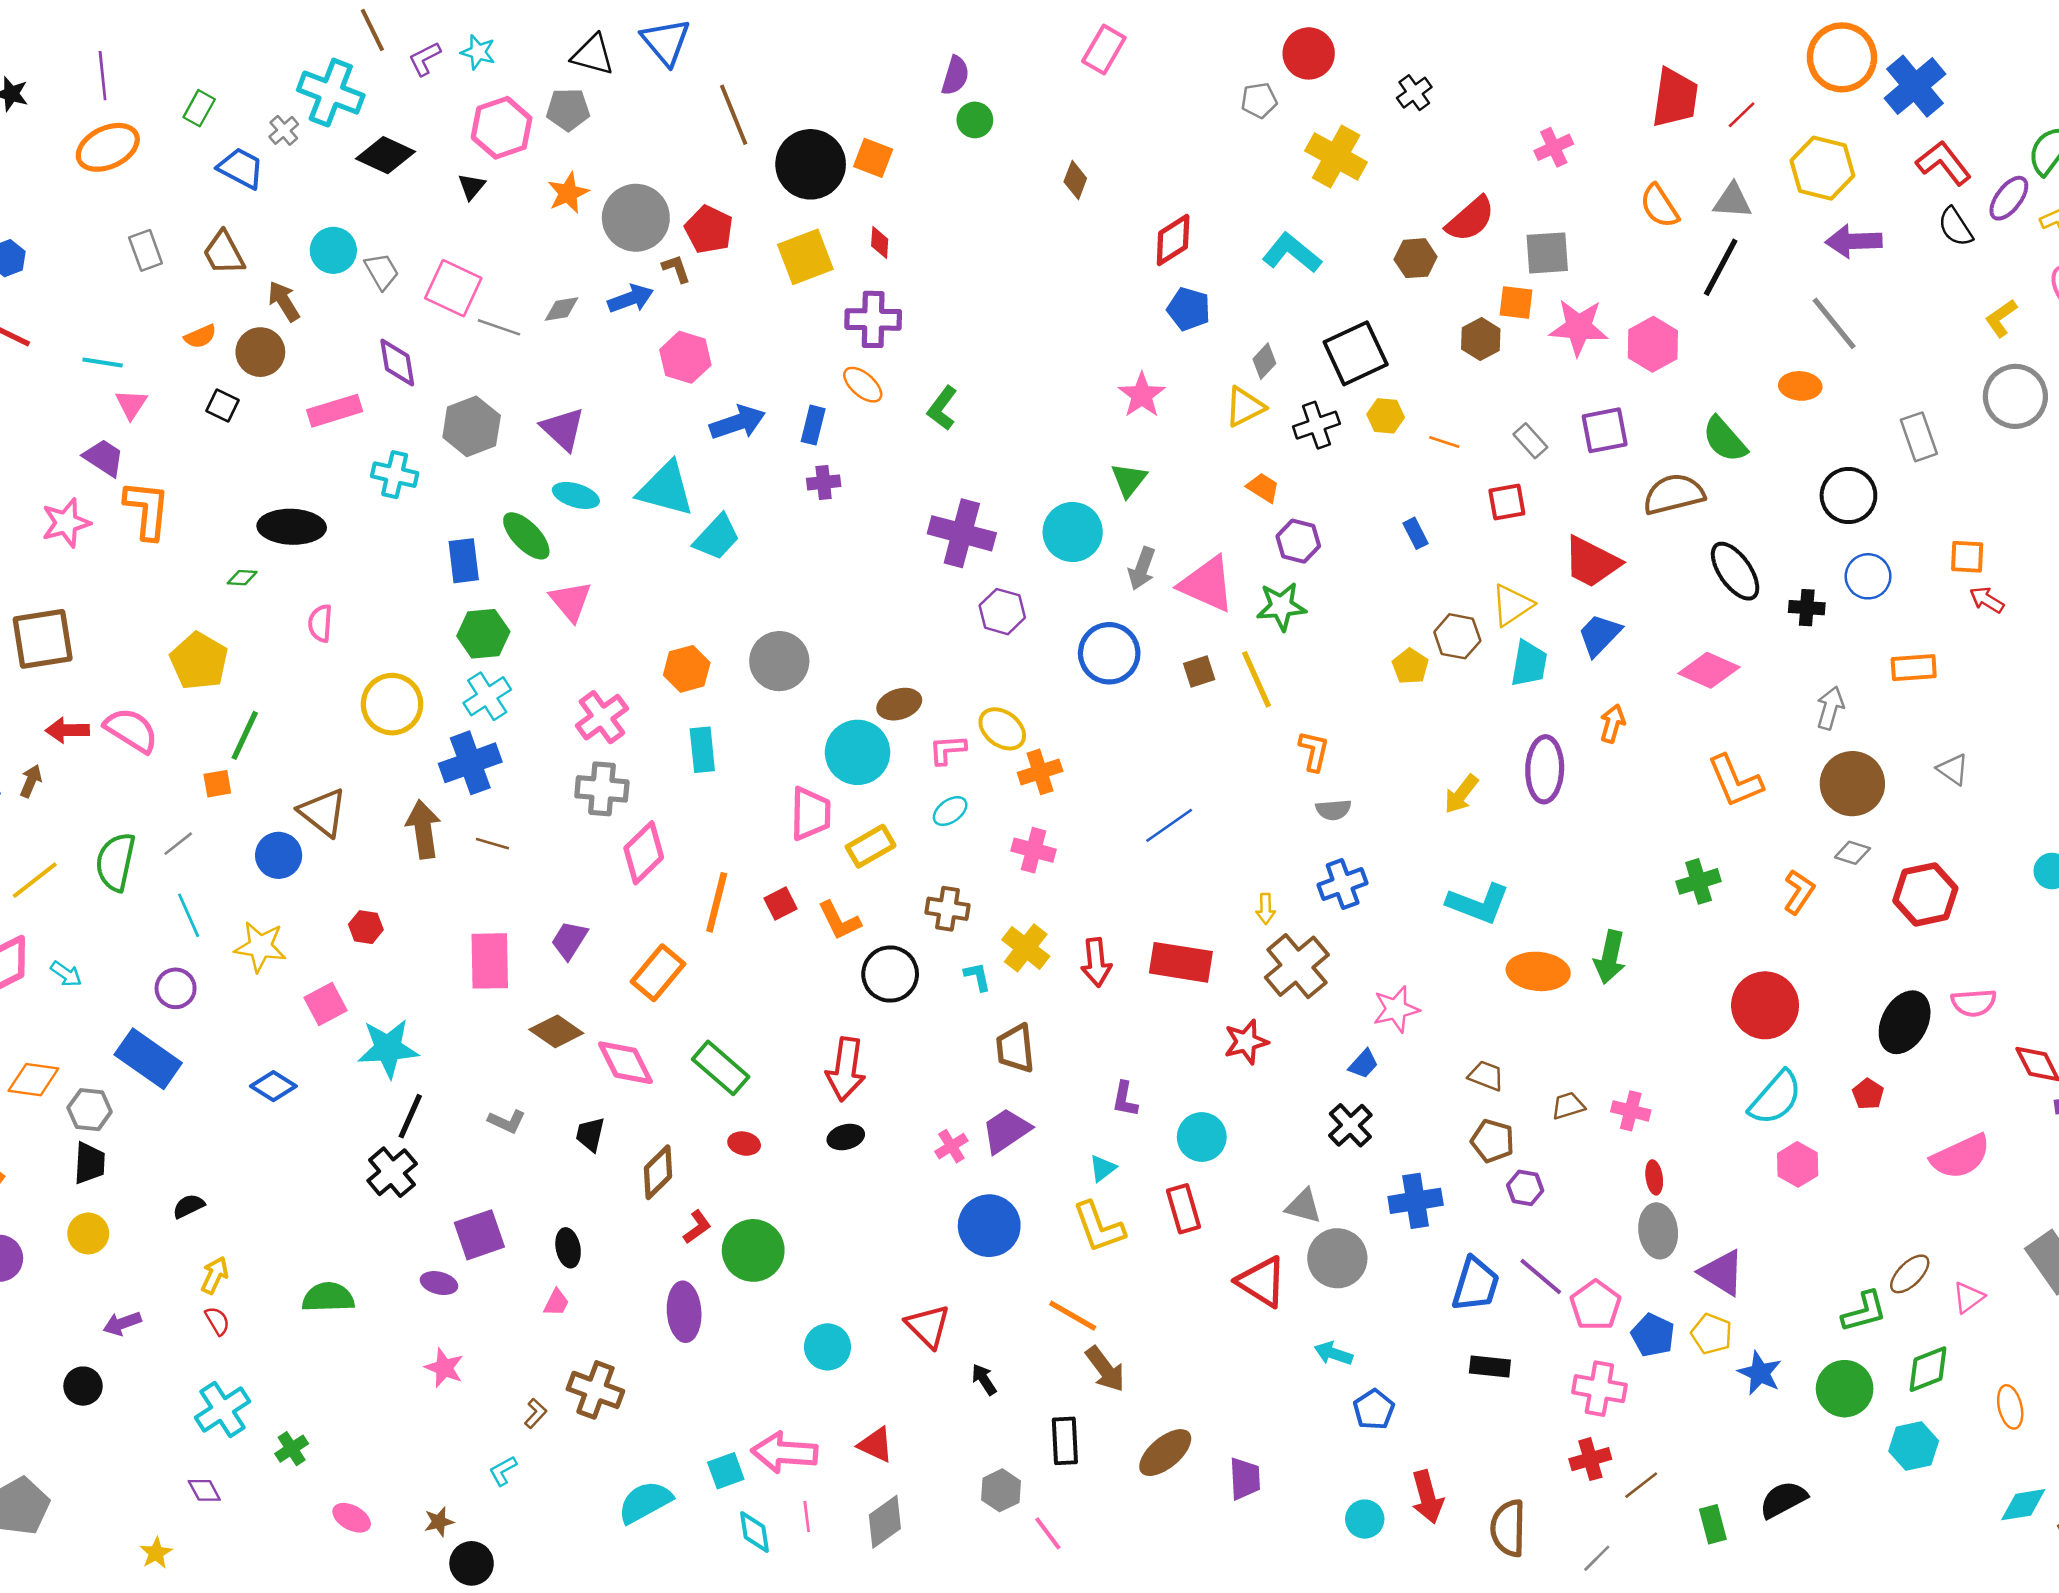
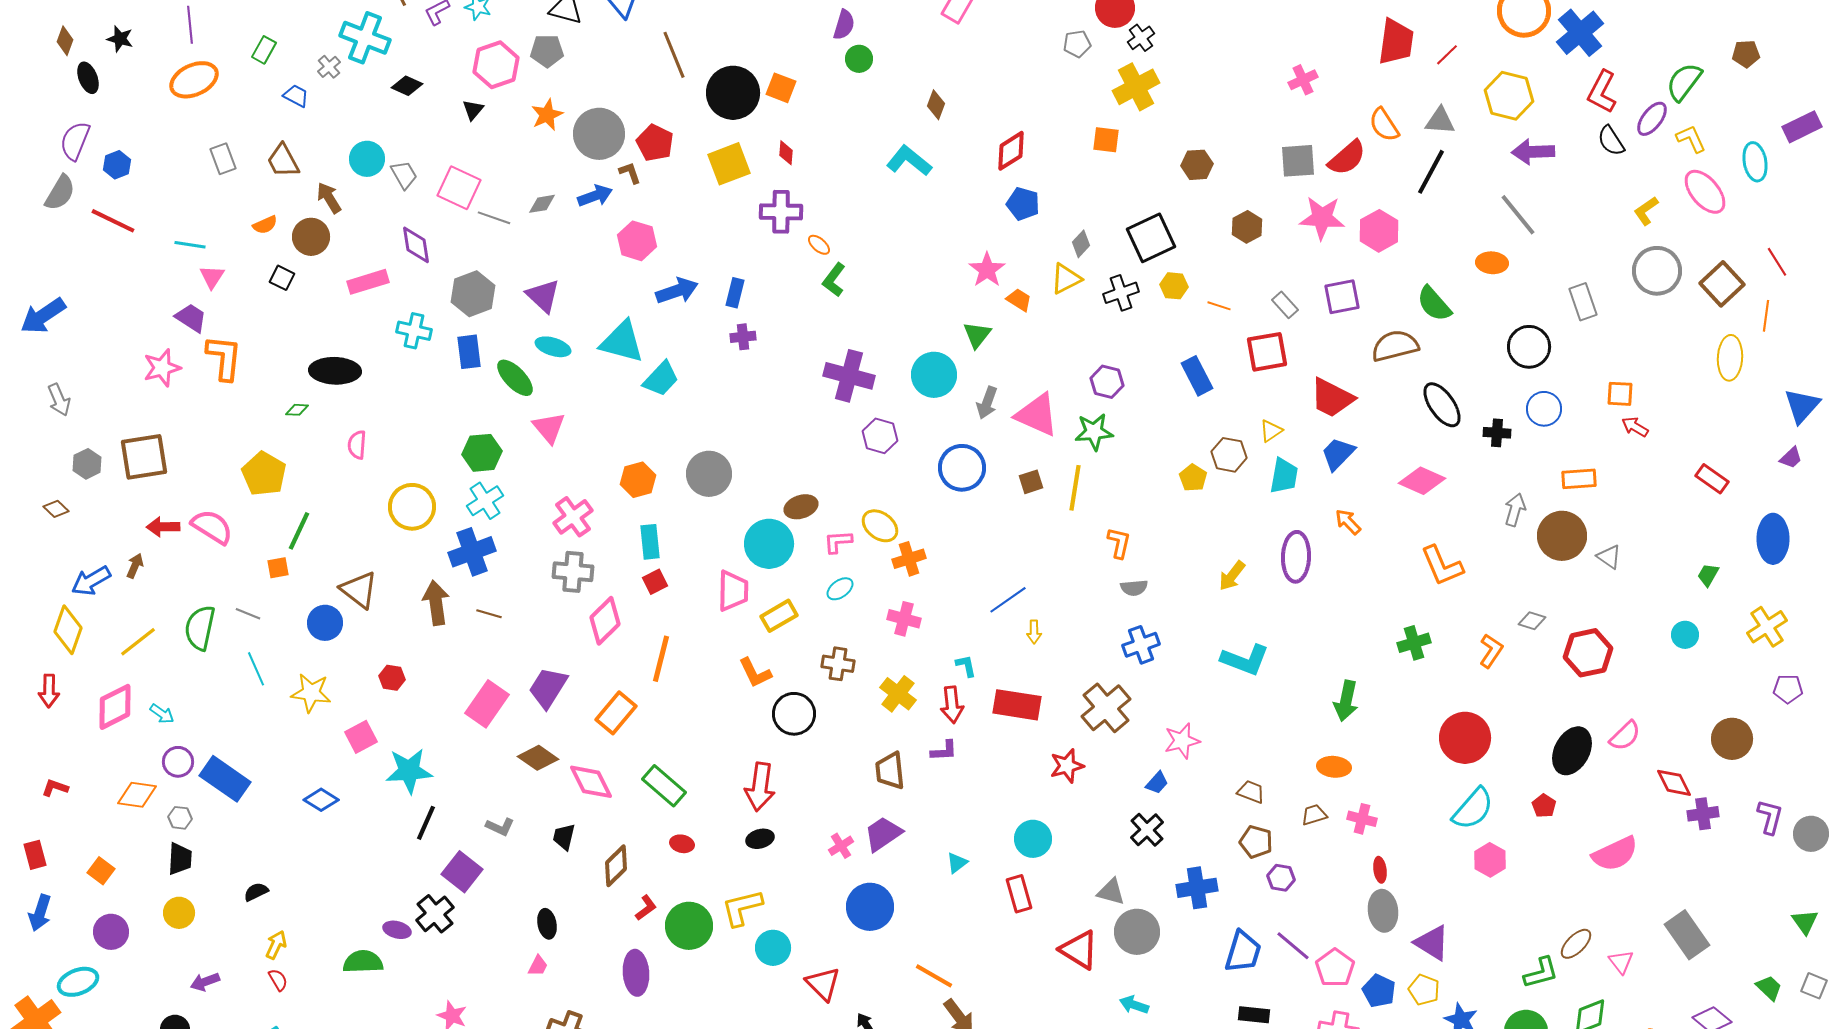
black cross: (1414, 93) -> (1141, 38), moved
black diamond: (386, 155) -> (407, 86), size x0.7
yellow cross: (1336, 156) -> (1136, 87), turned 33
red L-shape: (1944, 163) -> (1602, 92), turned -114
blue trapezoid: (241, 168) -> (296, 96), size x0.7
red semicircle: (1470, 219) -> (1347, 158), moved
cyan L-shape: (1292, 253) -> (909, 161), moved
orange square: (1516, 303) -> (1106, 140), moved
orange ellipse: (863, 385) -> (819, 245), moved, size x0.7
orange trapezoid: (1263, 488) -> (1019, 300), moved
red square: (1507, 502) -> (1267, 352), size x1.4
blue rectangle: (1416, 533) -> (1197, 376), size x1.6
blue rectangle: (464, 561) -> (469, 352), moved
yellow triangle: (1512, 605) -> (1271, 431), size x0.7
yellow line: (1257, 679) -> (1075, 488), turned 33
orange arrow: (1612, 724) -> (1348, 522), turned -60
brown circle: (1852, 784) -> (1562, 536), moved
gray line: (178, 844) -> (248, 614), turned 60
red square: (781, 904) -> (655, 582), moved
yellow arrow: (1266, 909) -> (1034, 632), moved
purple trapezoid: (569, 940) -> (548, 688), size x1.4
pink rectangle: (490, 961) -> (487, 704), turned 36
orange ellipse: (1538, 971) -> (1334, 767), moved, size x0.7
cyan L-shape: (977, 977) -> (966, 666), moved
purple circle: (176, 988) -> (178, 762), moved
pink semicircle: (1974, 1003) -> (1625, 736), turned -40
purple L-shape: (1125, 1099) -> (944, 751), moved, turned -104
gray hexagon: (90, 1110) -> (180, 818), size x0.7
black cross: (392, 1172) -> (435, 914), moved
yellow L-shape: (1099, 1227) -> (742, 908), moved, turned 96
purple square: (479, 1235) -> (462, 872), moved, turned -33
purple ellipse: (439, 1283) -> (397, 930), moved
pink triangle: (1968, 1297) -> (1621, 962), turned -32
cyan circle: (828, 1347) -> (773, 948), moved

